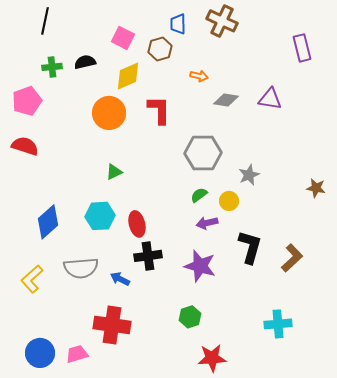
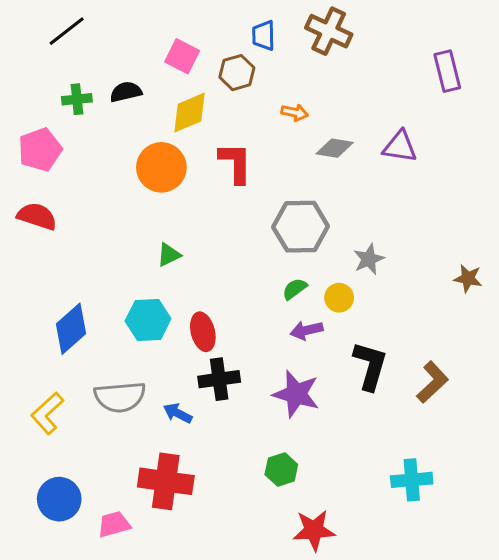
black line: (45, 21) -> (67, 31), turned 40
blue circle: (40, 353) -> (59, 499), moved

